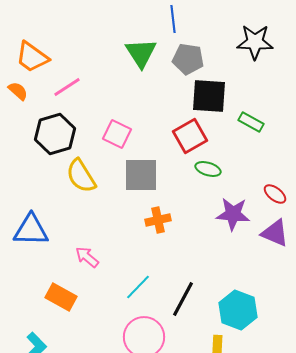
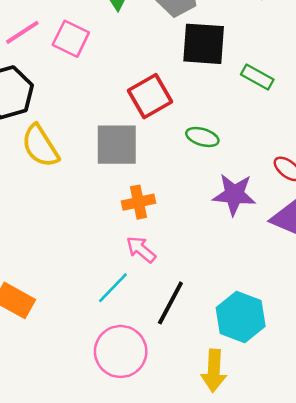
pink square: (117, 134) -> (71, 39), moved
red square: (190, 136) -> (150, 96), moved
pink arrow: (87, 257) -> (141, 249), moved

